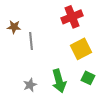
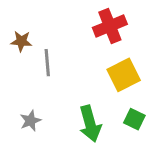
gray star: (30, 85) -> (30, 121), moved

